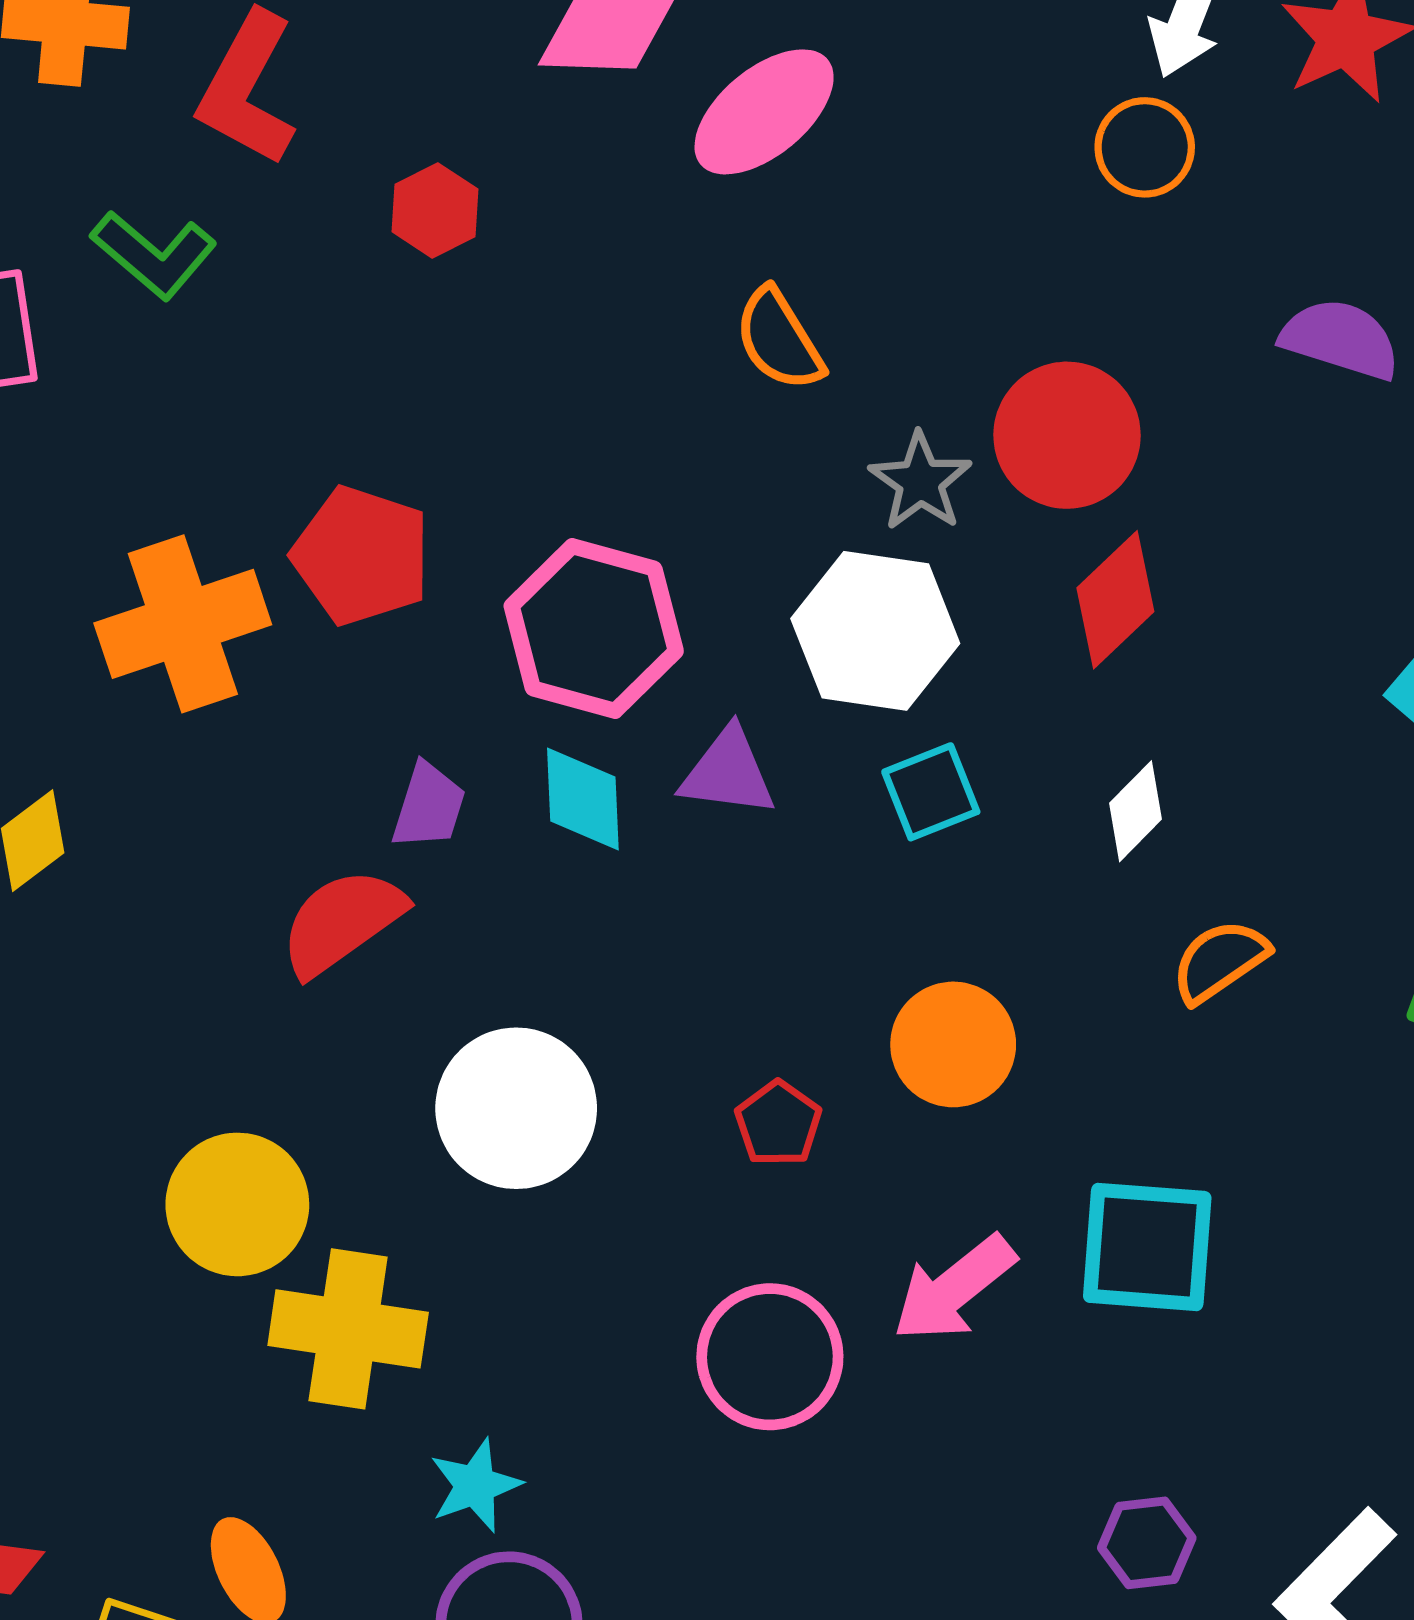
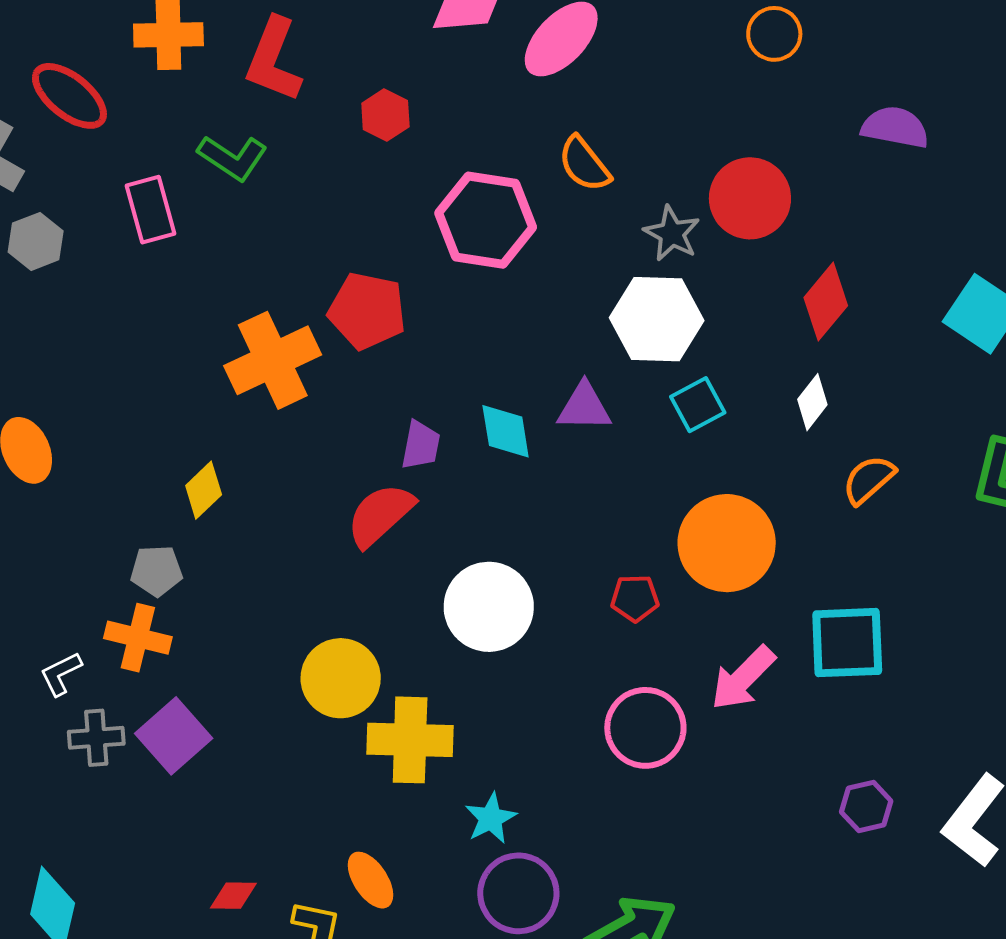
red diamond: (1115, 600) -> (826, 302), moved
pink hexagon: (594, 629) -> (486, 220), moved
orange circle: (953, 1044) -> (727, 543), size x1.4
red pentagon: (778, 1123) -> (635, 598), turned -30

